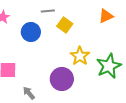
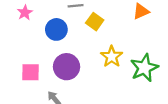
purple circle: (62, 79) -> (67, 67), moved

